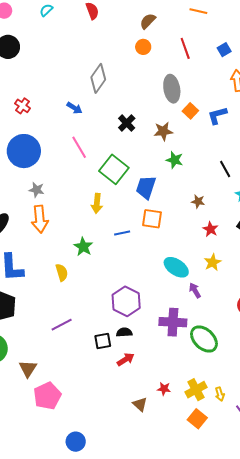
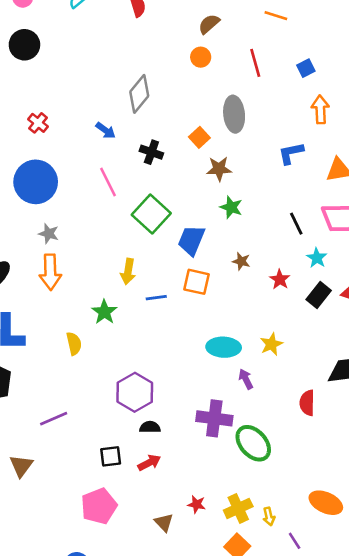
orange square: (190, 111) -> (199, 137), moved
black cross: (127, 123) -> (151, 152), moved, turned -30
brown star: (198, 201) -> (241, 261), moved
yellow arrow: (97, 203) -> (128, 272), moved
red star: (211, 229) -> (280, 279), moved
cyan ellipse: (176, 267) -> (224, 347), turned -35
purple hexagon: (126, 301) -> (135, 392), moved
purple line: (62, 325) -> (54, 419), moved
black square: (103, 341) -> (111, 456), moved
pink pentagon: (47, 396) -> (99, 506), moved

